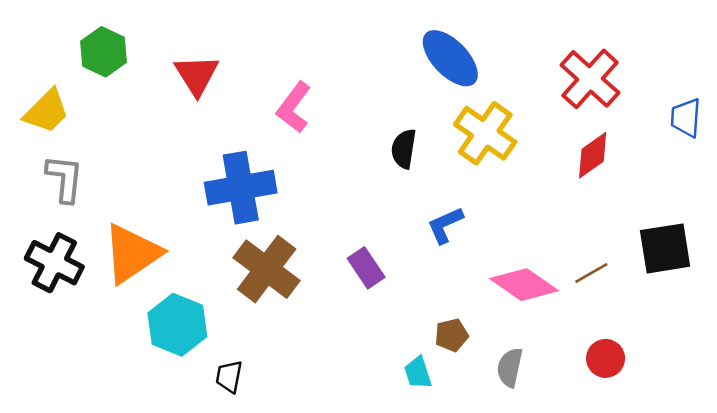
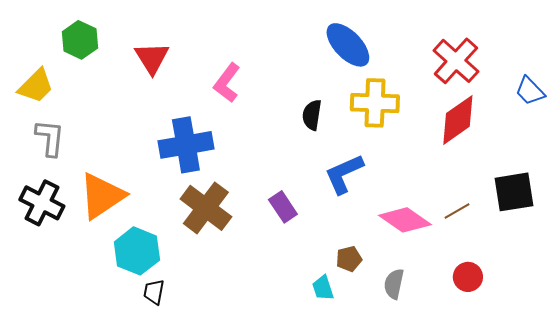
blue trapezoid: (686, 118) -> (530, 91), turned -48
yellow cross: (485, 133) -> (375, 103), turned -33
red diamond: (593, 155) -> (458, 120), size x1.4
blue L-shape: (445, 225) -> (344, 174), size x1.4
black trapezoid: (229, 377) -> (154, 292), moved

